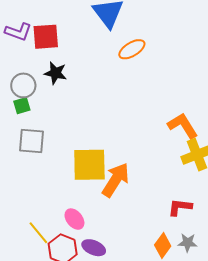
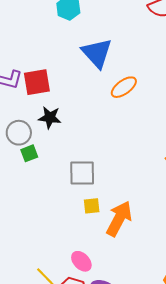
green square: (22, 106) -> (29, 153), moved
gray square: (31, 141) -> (82, 173), moved
yellow square: (89, 165) -> (92, 206), size x0.5

